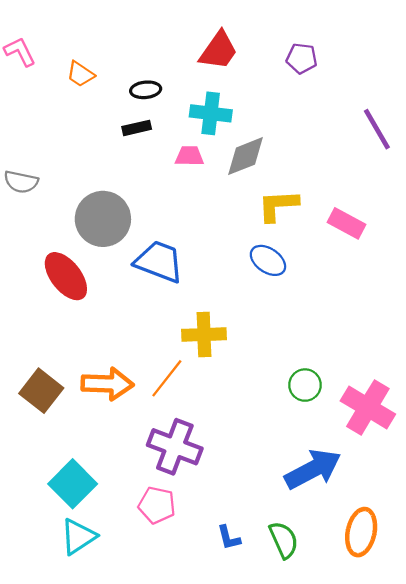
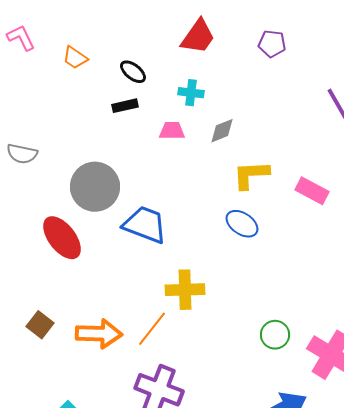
black ellipse: (146, 90) -> (133, 72), turned 44
cyan cross: (211, 113) -> (191, 93), size x0.7
gray diamond: (246, 156) -> (222, 131), size x0.7
brown square: (41, 391) -> (40, 325), moved, size x0.7

